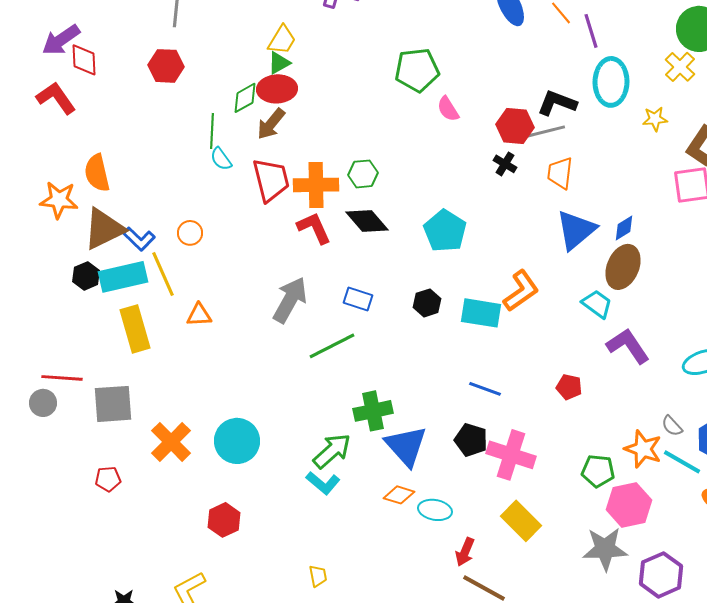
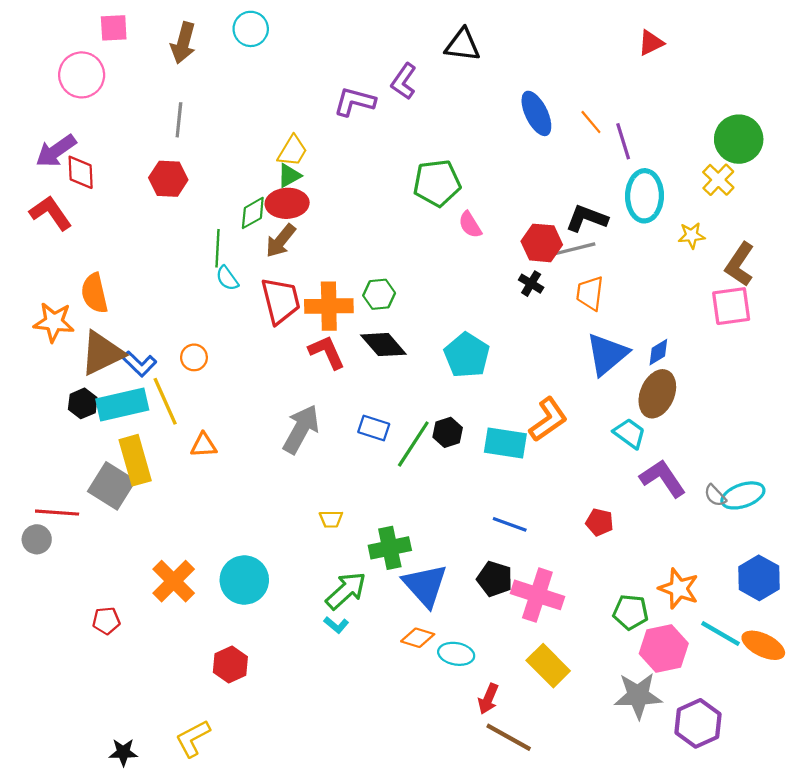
green line: (332, 346) -> (413, 444), moved, turned -30
gray square: (113, 404) -> (112, 486), moved, turned 36
gray semicircle: (672, 426) -> (715, 495), moved
cyan line: (682, 462) -> (720, 634), moved
cyan L-shape: (323, 483) -> (336, 625), size x0.7
yellow trapezoid: (318, 576) -> (331, 519), moved, turned 100

